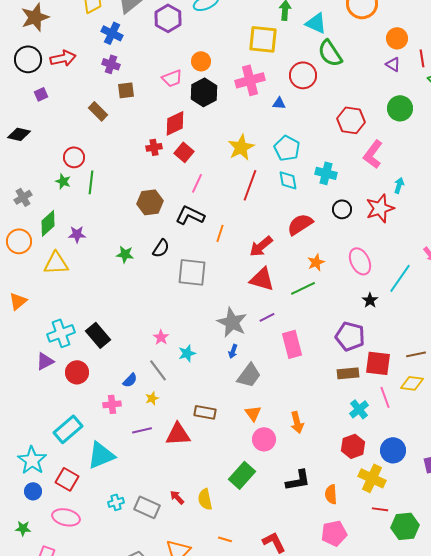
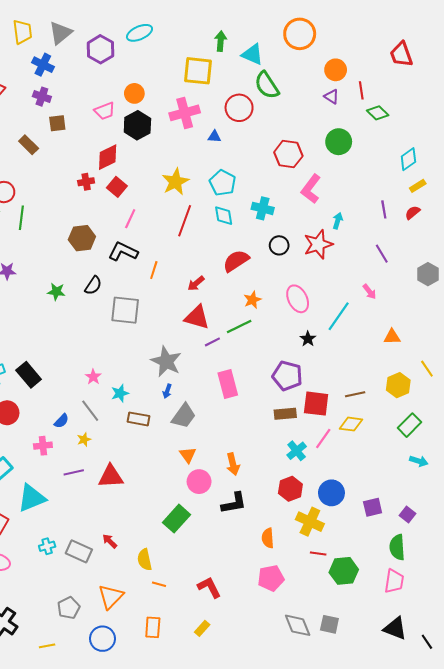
red arrow: (261, 246) -> (196, 283), size x0.7
purple line: (267, 317) -> (212, 342), moved
pink line: (385, 397) -> (323, 438), turned 55
brown rectangle: (205, 412) -> (138, 419), moved
black L-shape: (298, 480) -> (234, 503), moved
yellow semicircle: (205, 499) -> (145, 560), moved

